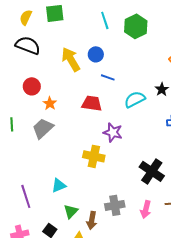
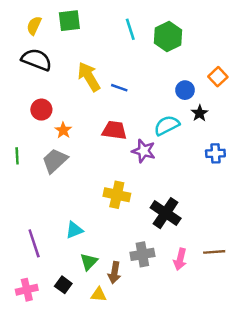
blue circle: (96, 54) -> (185, 90), moved
blue line: (108, 77) -> (119, 88), moved
purple star: (113, 132) -> (144, 151), moved
black cross: (152, 171) -> (166, 213), moved

